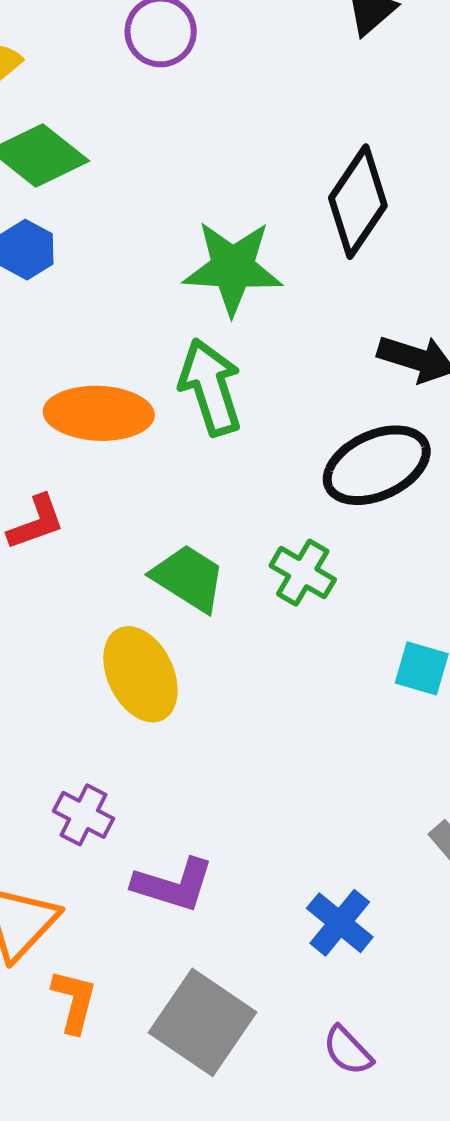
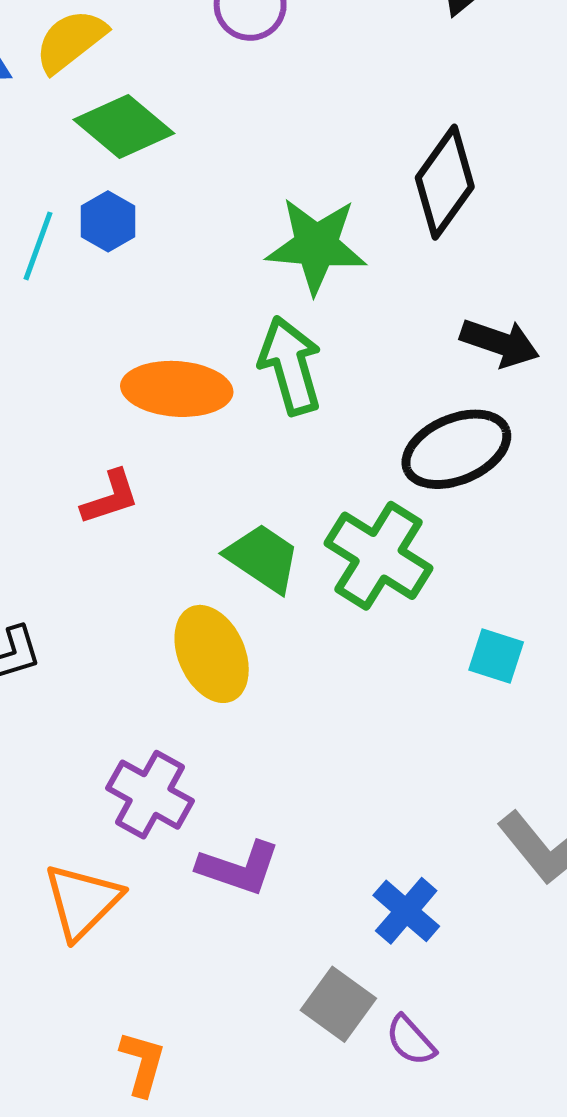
green cross: (303, 573) -> (379, 556), size x1.6
purple cross: (83, 815) -> (150, 795), size x1.4
orange L-shape: (74, 1001) -> (142, 1063), moved
gray square: (203, 1022) -> (338, 1004), moved, size x0.7

